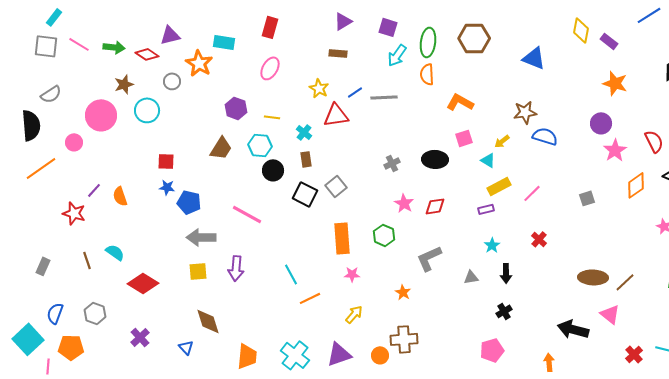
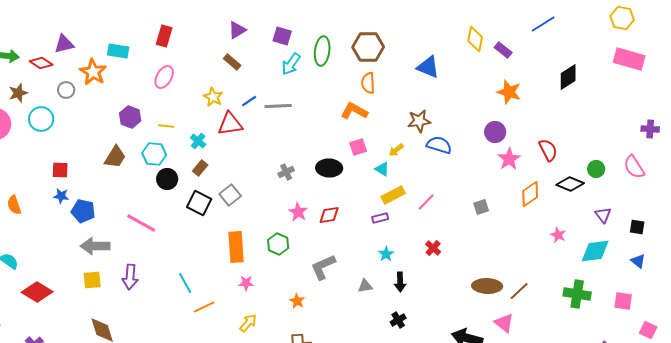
brown rectangle: (338, 53) -> (232, 62), turned 36
orange semicircle: (427, 74) -> (368, 83), moved
brown rectangle: (306, 159) -> (200, 168), turned 49

